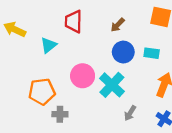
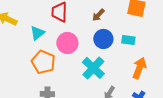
pink circle: (83, 76) -> (67, 43), moved
orange pentagon: (42, 92) -> (43, 62), moved, turned 30

